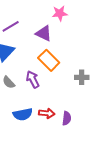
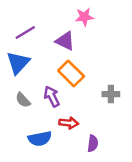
red arrow: (47, 113) -> (69, 123), moved

